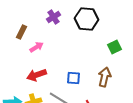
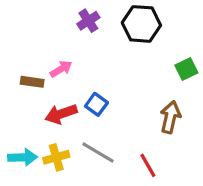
brown rectangle: (22, 32) -> (32, 82), moved, turned 72
blue square: (74, 78) -> (96, 104), moved, turned 32

